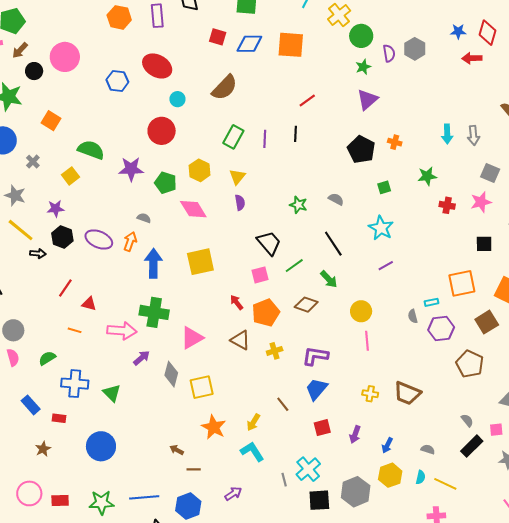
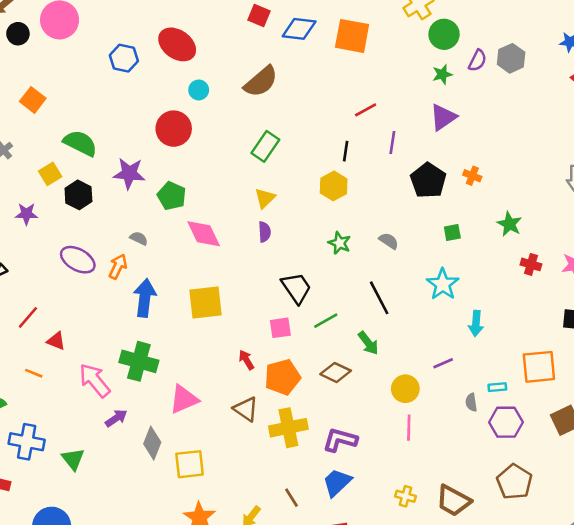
purple semicircle: (389, 53) -> (477, 61), turned 30
cyan arrow: (447, 134) -> (476, 323), moved
purple line: (265, 139) -> (392, 143), moved
yellow hexagon: (200, 170) -> (334, 186), moved
green star: (427, 176) -> (509, 224), turned 30
black hexagon: (62, 237) -> (78, 195), moved
purple line: (386, 266) -> (443, 363), moved
pink arrow: (122, 331) -> (95, 380), turned -140
yellow cross: (275, 351) -> (288, 428), size x1.8
brown pentagon: (470, 364) -> (514, 482), moved

